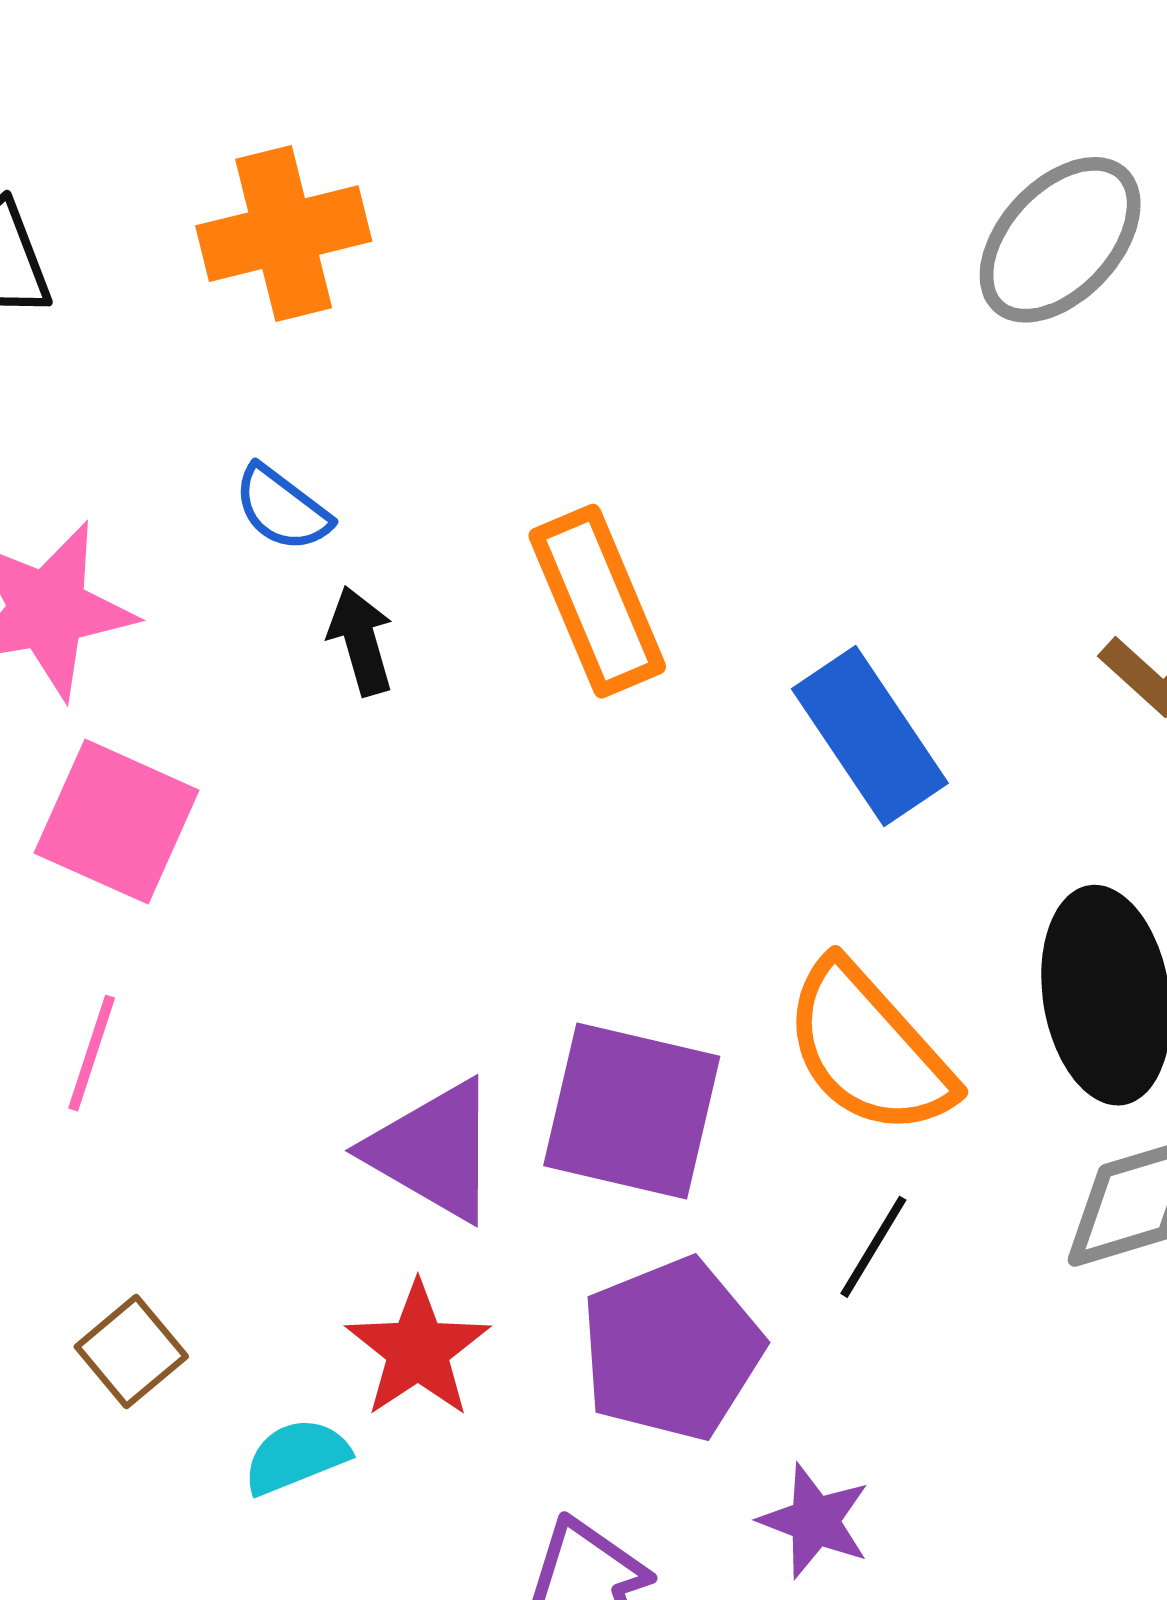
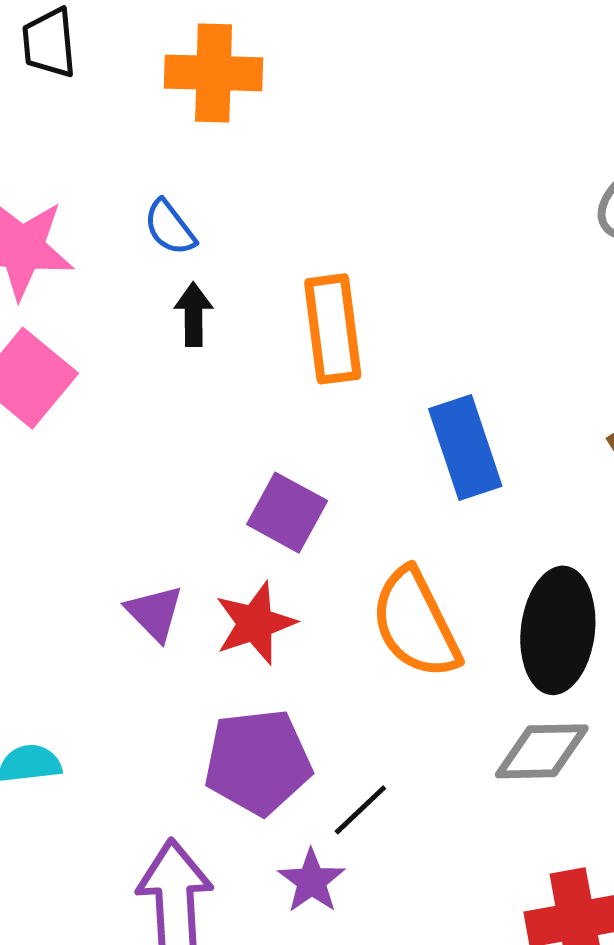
purple square: (632, 1111) -> (287, 513), moved, size x0.7
purple triangle: (433, 1151) -> (155, 613), size x0.7
black line: (873, 1247) -> (360, 810), moved
red star: (418, 1350) -> (255, 623), moved

